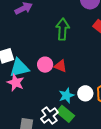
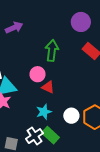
pink circle: (45, 65) -> (37, 74), moved
cyan star: (66, 95) -> (44, 112), moved

